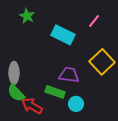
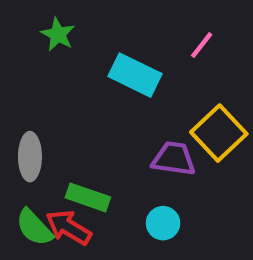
purple trapezoid: (69, 75) -> (174, 159), moved
green rectangle: (55, 92) -> (88, 197), moved
green semicircle: (16, 93) -> (34, 227), moved

